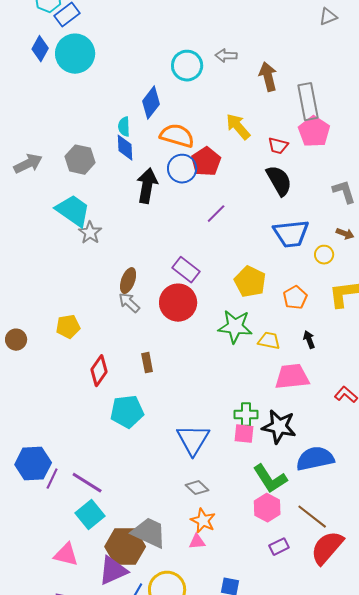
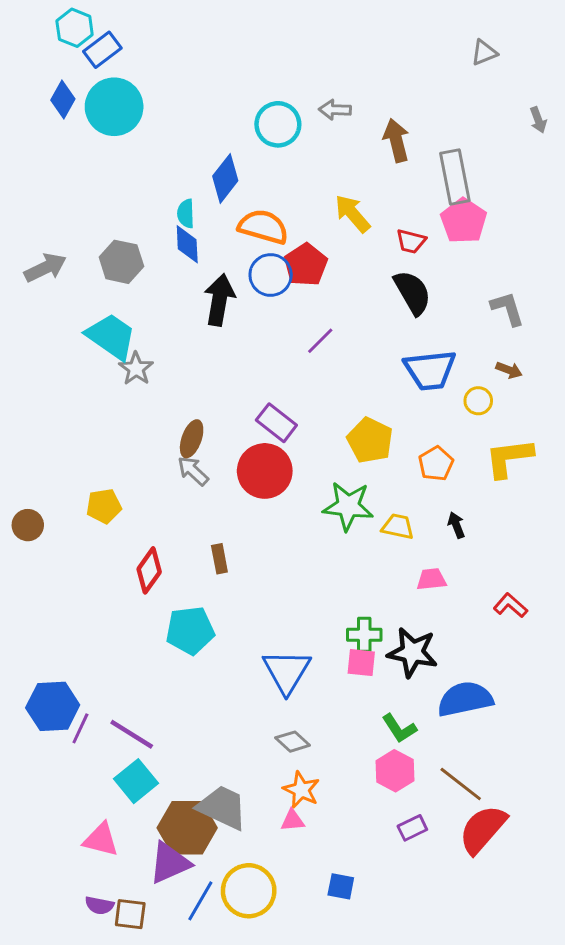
pink trapezoid: (292, 377) -> (431, 579), size x0.6
green L-shape: (270, 479) -> (399, 728), size x0.7

